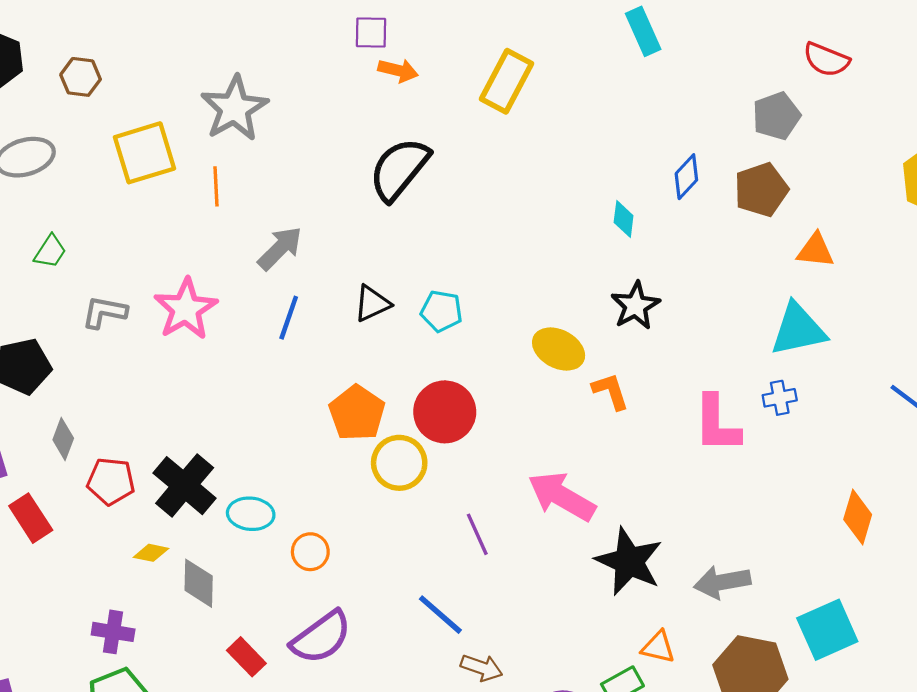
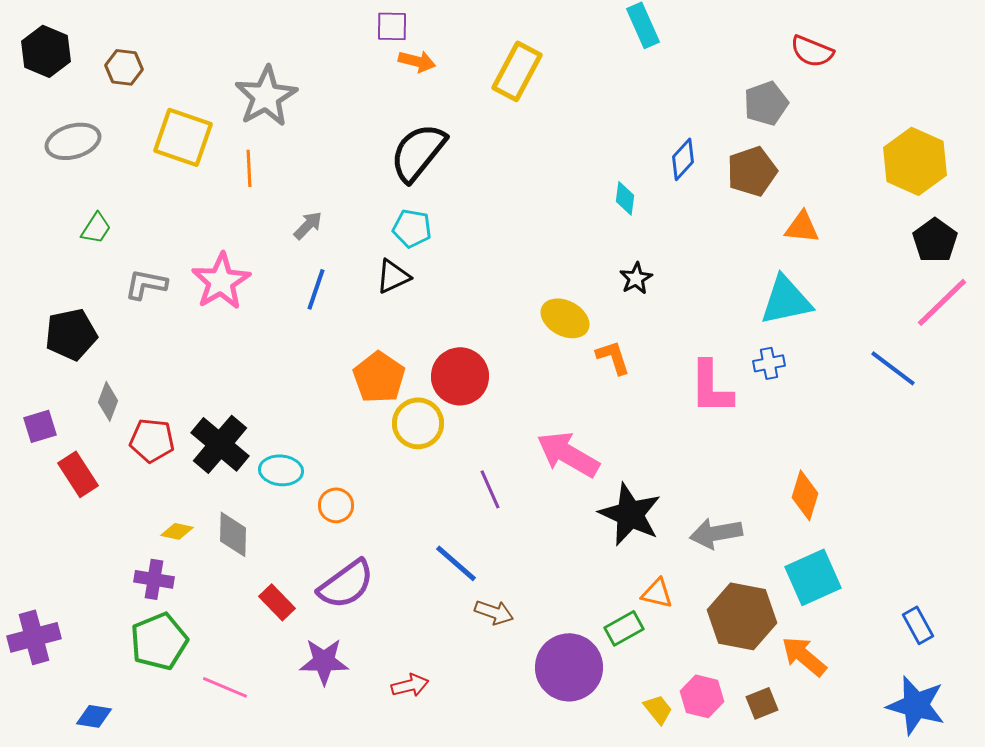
yellow square: (144, 153) -> (183, 137), turned 36
gray arrow: (280, 248) -> (308, 225), size x0.7
black star: (635, 306) -> (636, 278), size x0.7
cyan pentagon: (441, 311) -> (412, 228), moved
orange diamond: (858, 517) -> (805, 495), moved
yellow diamond: (151, 553) -> (177, 531), moved

